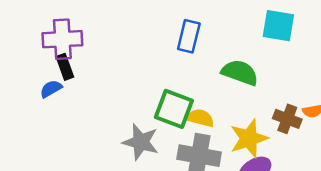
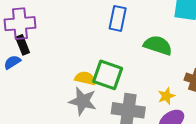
yellow semicircle: (200, 118) -> (85, 78), moved
yellow star: (249, 138) -> (166, 96), size x0.6

